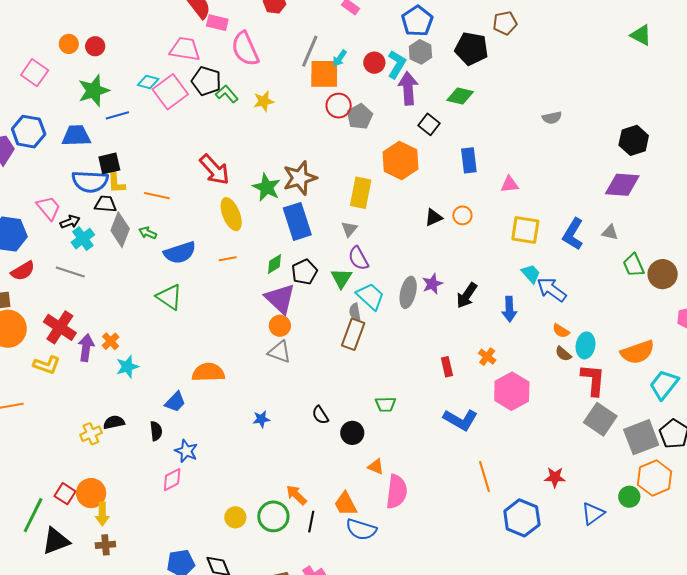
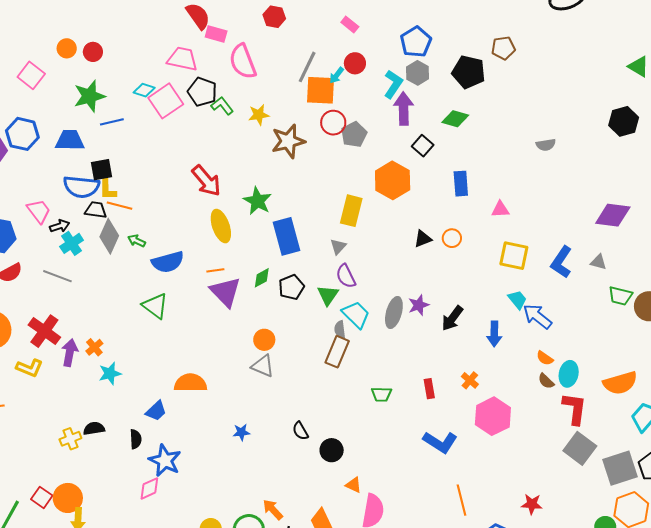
red circle: (374, 63) -> (355, 63), moved
black hexagon: (634, 140) -> (624, 121), moved
brown star: (300, 178) -> (288, 141), moved
orange line: (157, 196) -> (120, 206), moved
green trapezoid: (634, 265) -> (620, 296), turned -55
purple triangle: (280, 299) -> (226, 292), moved
green trapezoid: (385, 404) -> (381, 394), moved
blue star: (186, 451) -> (165, 461), size x1.4

